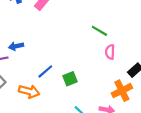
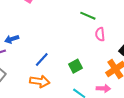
green square: (70, 79) -> (75, 66), moved
orange arrow: (29, 91) -> (40, 81), moved

